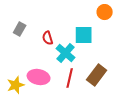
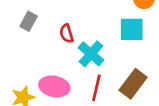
cyan square: (84, 35) -> (132, 29), moved

